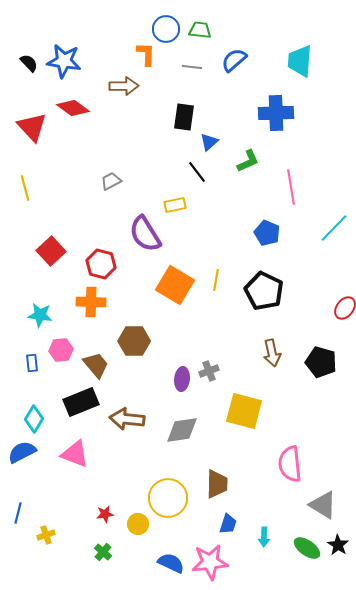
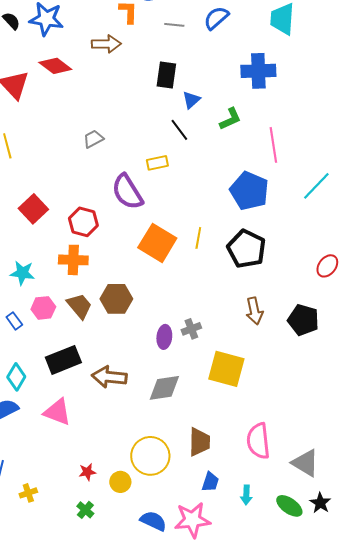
blue pentagon: (267, 233) -> (249, 191), size x1.5
blue rectangle: (32, 363) -> (14, 321), turned -30
brown trapezoid: (96, 365) -> (79, 306), moved
pink semicircle: (290, 464) -> (258, 441), moved

